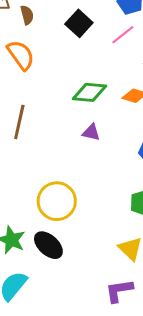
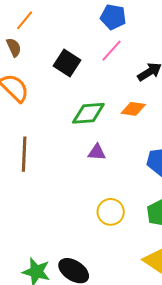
black square: (79, 23) -> (67, 63), moved
yellow circle: (57, 201) -> (111, 212), moved, size x0.7

